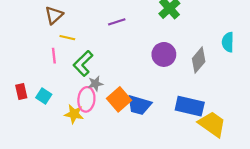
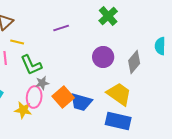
green L-shape: (83, 63) -> (31, 65), turned -70
blue rectangle: (190, 106) -> (118, 121), moved
yellow trapezoid: (212, 124) -> (119, 94), moved

